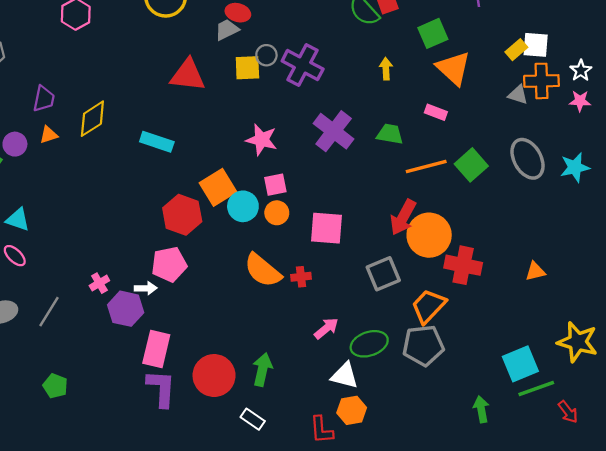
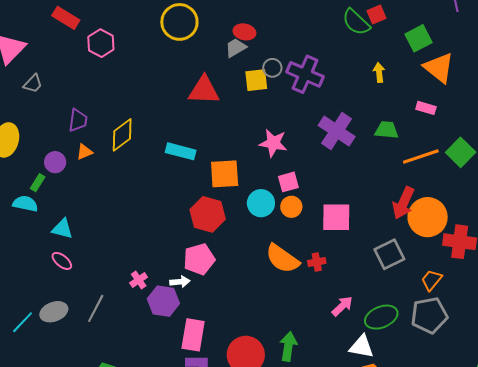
orange square: (218, 187) -> (225, 174), moved, turned 32
orange trapezoid: (429, 306) -> (432, 280), size x0.7

